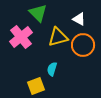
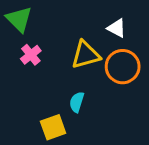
green triangle: (38, 13) -> (19, 19), moved
pink cross: (21, 37) -> (31, 55), size x0.6

